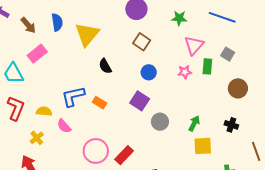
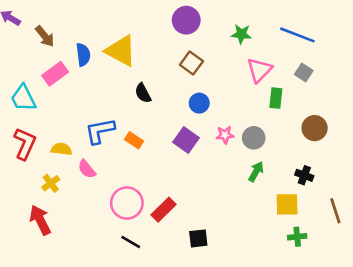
blue semicircle: (57, 22) -> (83, 55), moved
yellow triangle: (87, 34) -> (121, 51), turned -44
gray square: (228, 54) -> (304, 72), moved
pink star: (185, 72) -> (225, 135), moved
gray circle: (160, 122) -> (254, 138), moved
yellow square: (203, 146) -> (287, 204), moved

